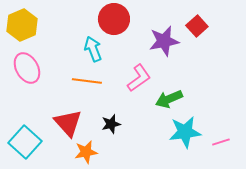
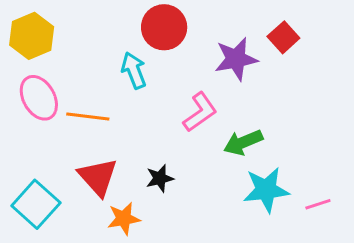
orange line: (87, 81) -> (88, 116), moved

